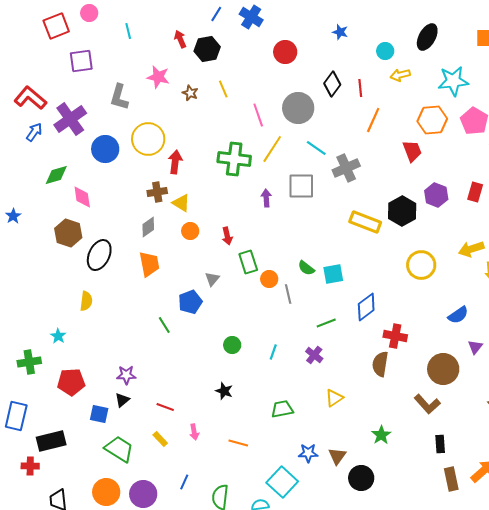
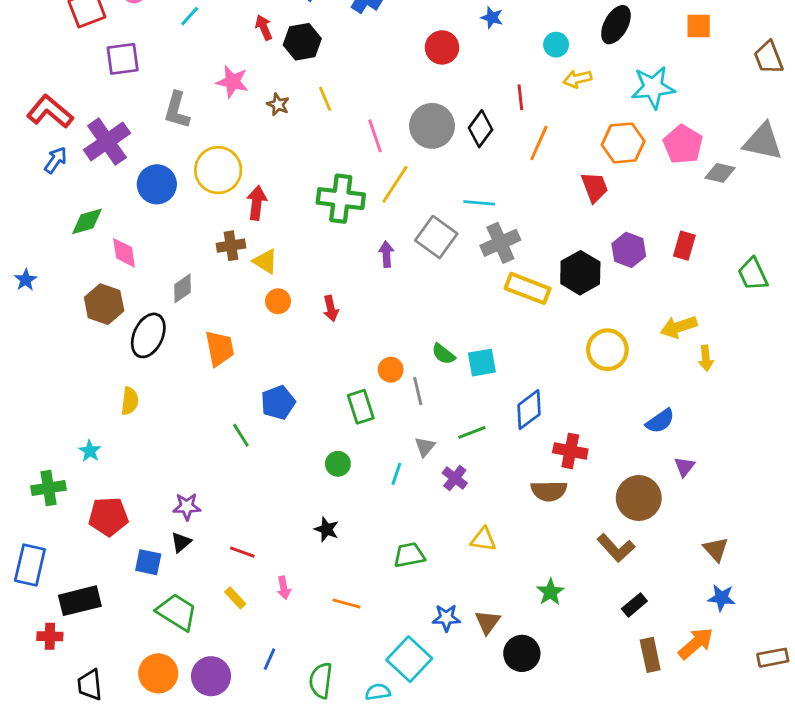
cyan line: (128, 31) -> (190, 16), turned 56
red circle: (285, 52) -> (442, 47), moved
black diamond: (332, 84) -> (480, 129), moved
cyan line: (316, 148) -> (479, 203), moved, turned -30
gray cross: (346, 168) -> (500, 243), moved
gray square: (301, 186) -> (436, 237), turned 36
gray diamond: (148, 227) -> (183, 288), moved
green rectangle: (248, 262) -> (361, 407), moved
gray triangle: (212, 279) -> (425, 447), moved
brown semicircle: (380, 364) -> (549, 491), turned -100
yellow triangle: (334, 398) -> (483, 539), turned 42
black rectangle: (440, 444) -> (634, 605), turned 54

